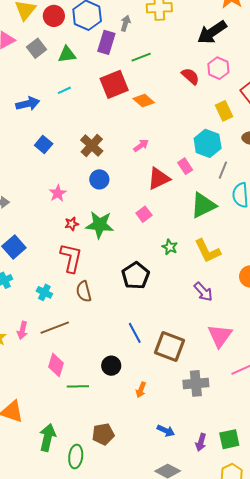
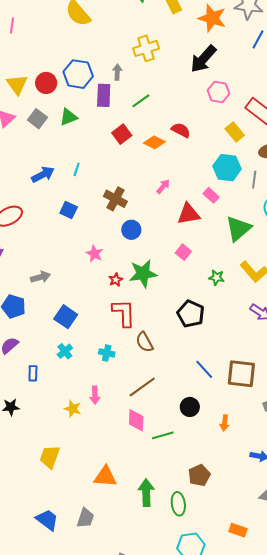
red semicircle: (190, 76) -> (181, 130), moved
red square: (114, 84) -> (122, 134), size x0.7
cyan line: (64, 90) -> (77, 169), moved, turned -32
gray line: (223, 170) -> (254, 180), moved
red triangle: (159, 179) -> (189, 214), turned 30
brown line: (55, 328) -> (142, 387), moved

